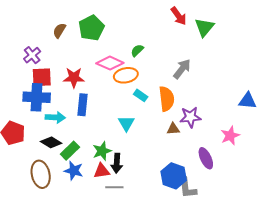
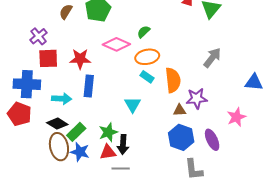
gray arrow: (182, 69) -> (212, 58), moved
orange ellipse: (126, 75) -> (147, 57), moved
blue cross: (37, 97) -> (27, 84), moved
brown ellipse: (41, 174) -> (59, 147), moved
blue hexagon: (174, 176) -> (181, 137), moved

